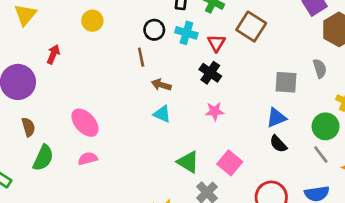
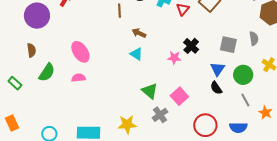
brown line: (141, 57) -> (120, 11), moved
black cross: (210, 73) -> (191, 46), moved
blue triangle: (276, 118) -> (218, 69), turned -42
green circle: (326, 126) -> (243, 75), moved
brown semicircle: (28, 127) -> (31, 50), moved

